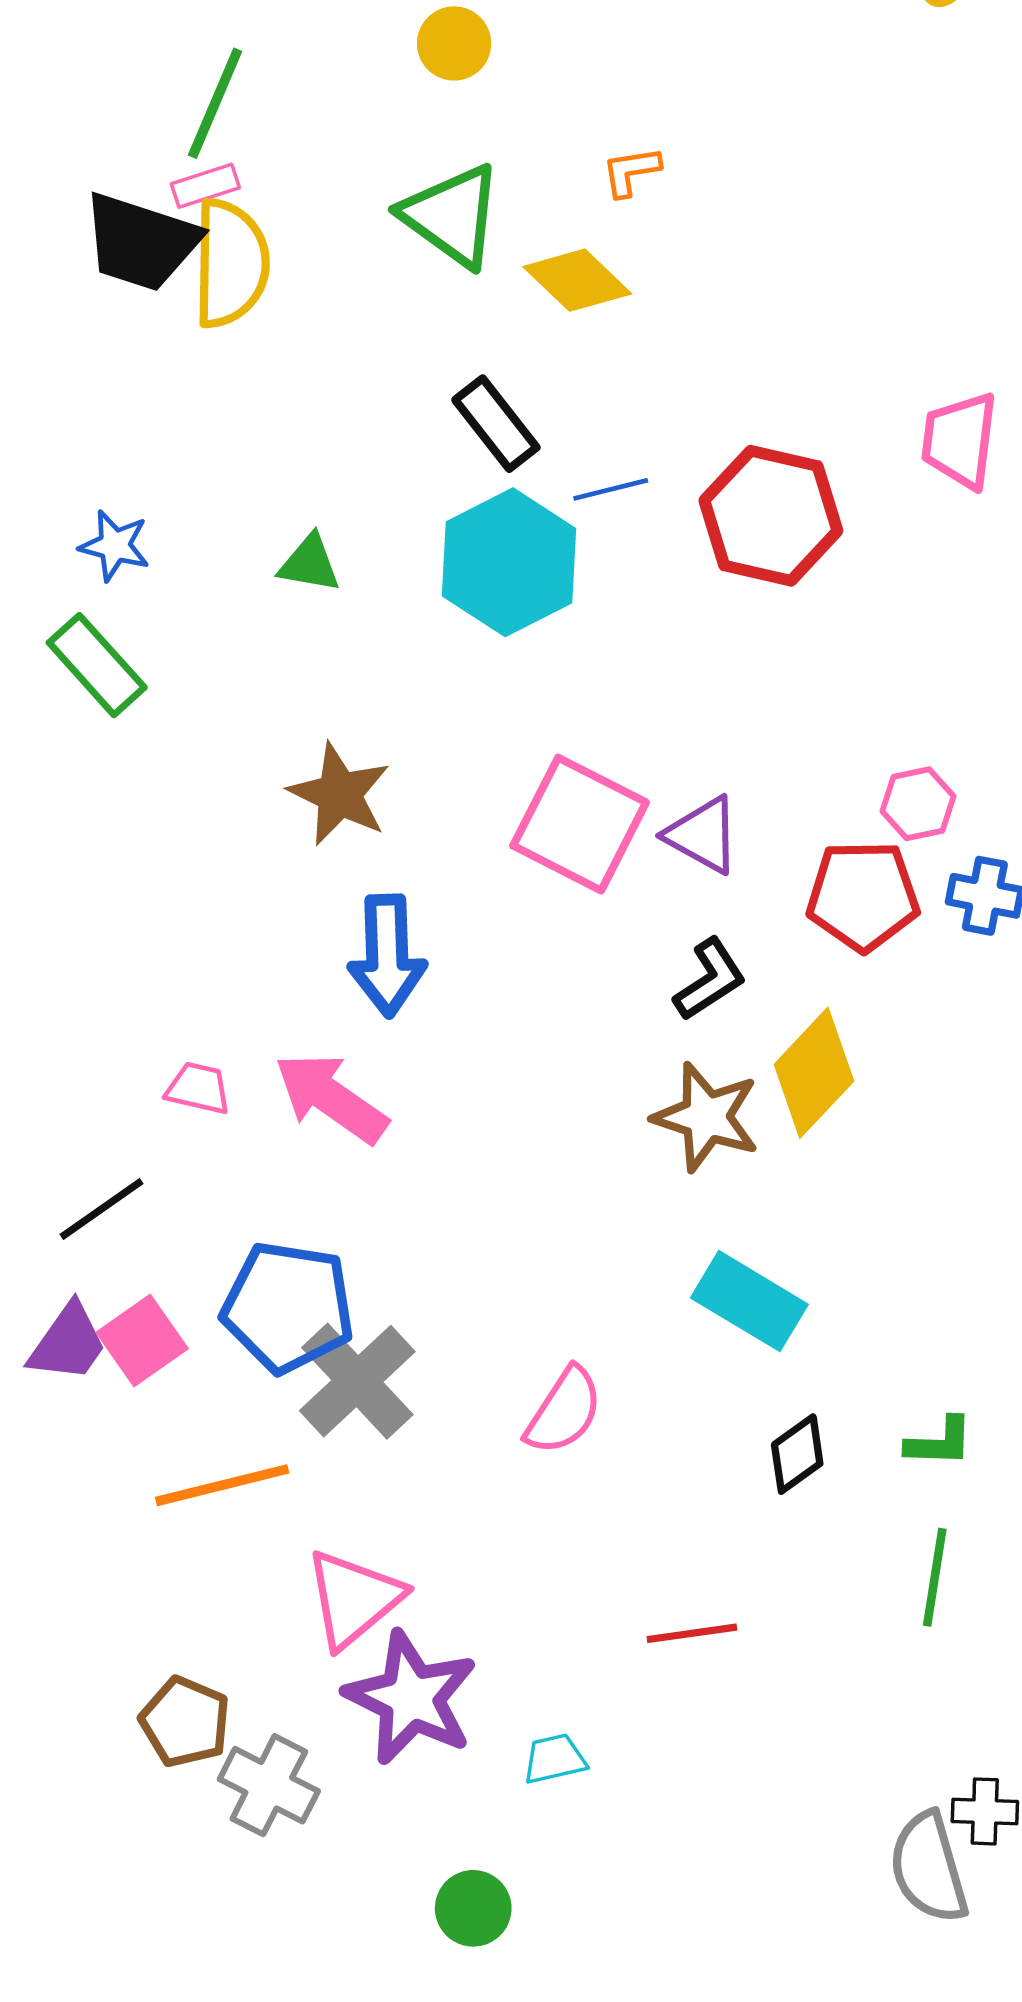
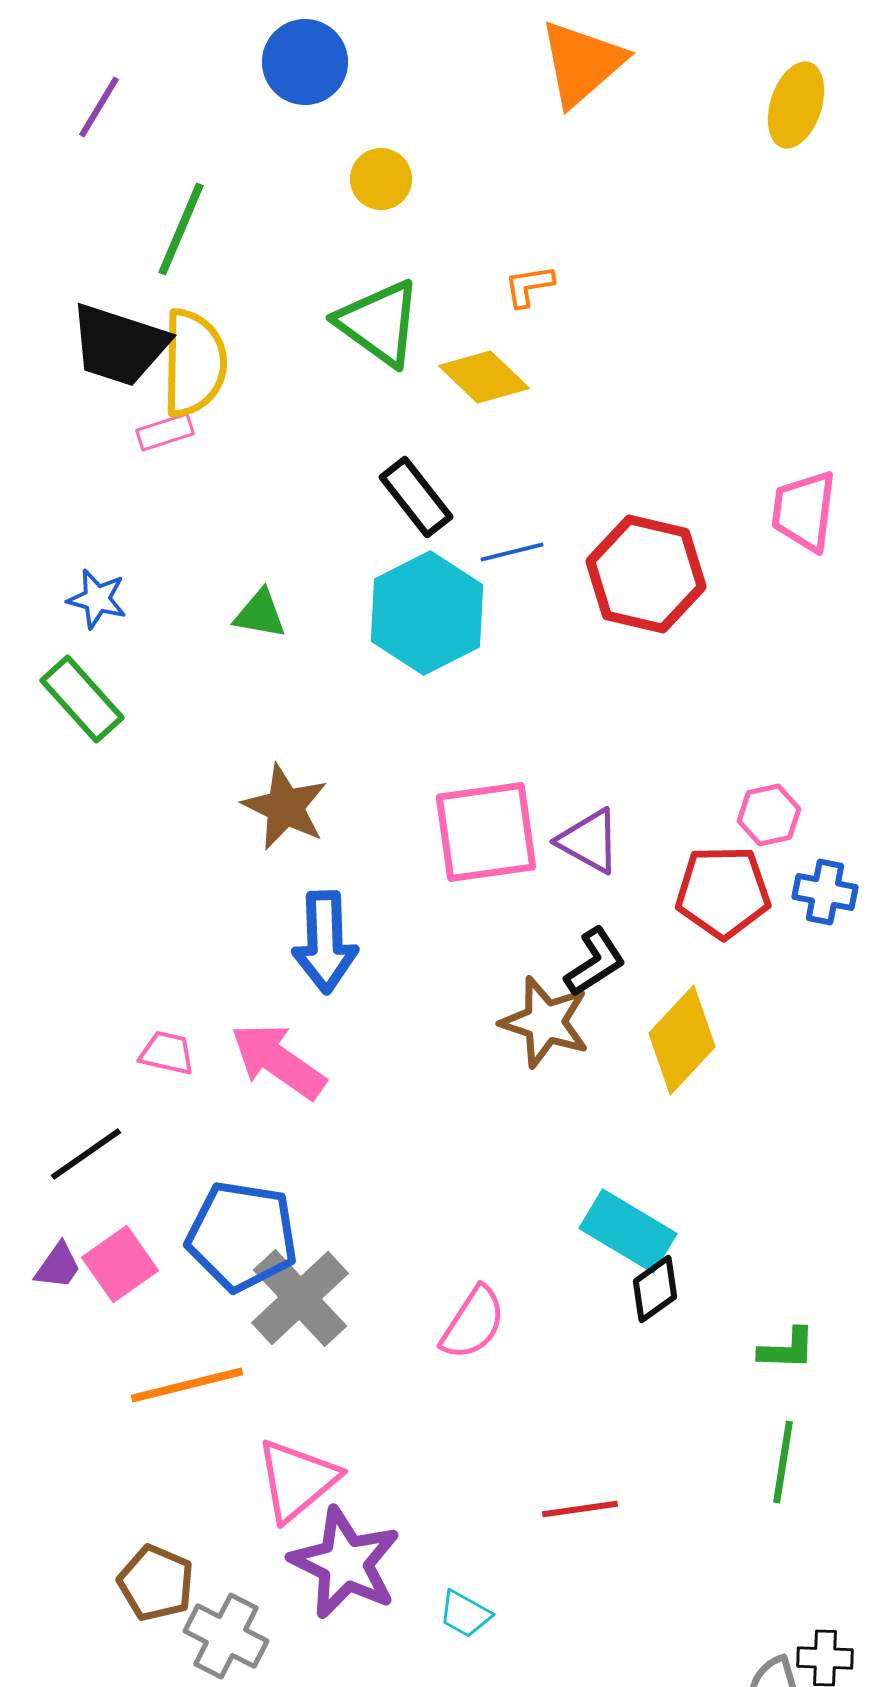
pink rectangle: (205, 186) -> (165, 432), moved
pink square: (580, 824) -> (486, 832), turned -35
brown star: (706, 1117) -> (545, 1022), moved
purple trapezoid: (68, 1343) -> (58, 1266), size x0.7
black diamond: (797, 1454) -> (655, 1289), moved
cyan trapezoid: (555, 1759) -> (465, 1614), turned -138

